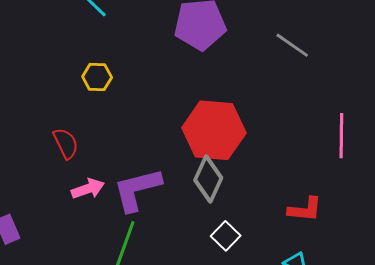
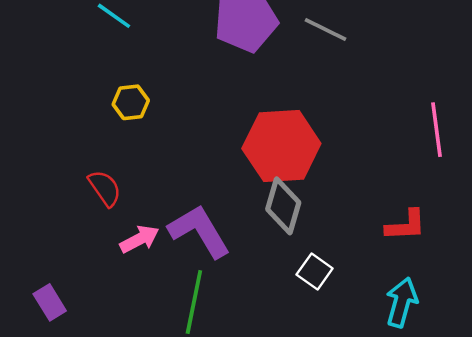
gray line: (292, 45) -> (325, 29), moved
purple L-shape: (137, 189) -> (199, 231), turned 82

